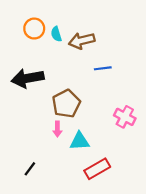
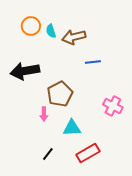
pink arrow: (57, 129) -> (44, 114), moved
black line: (30, 169) -> (48, 154), moved

